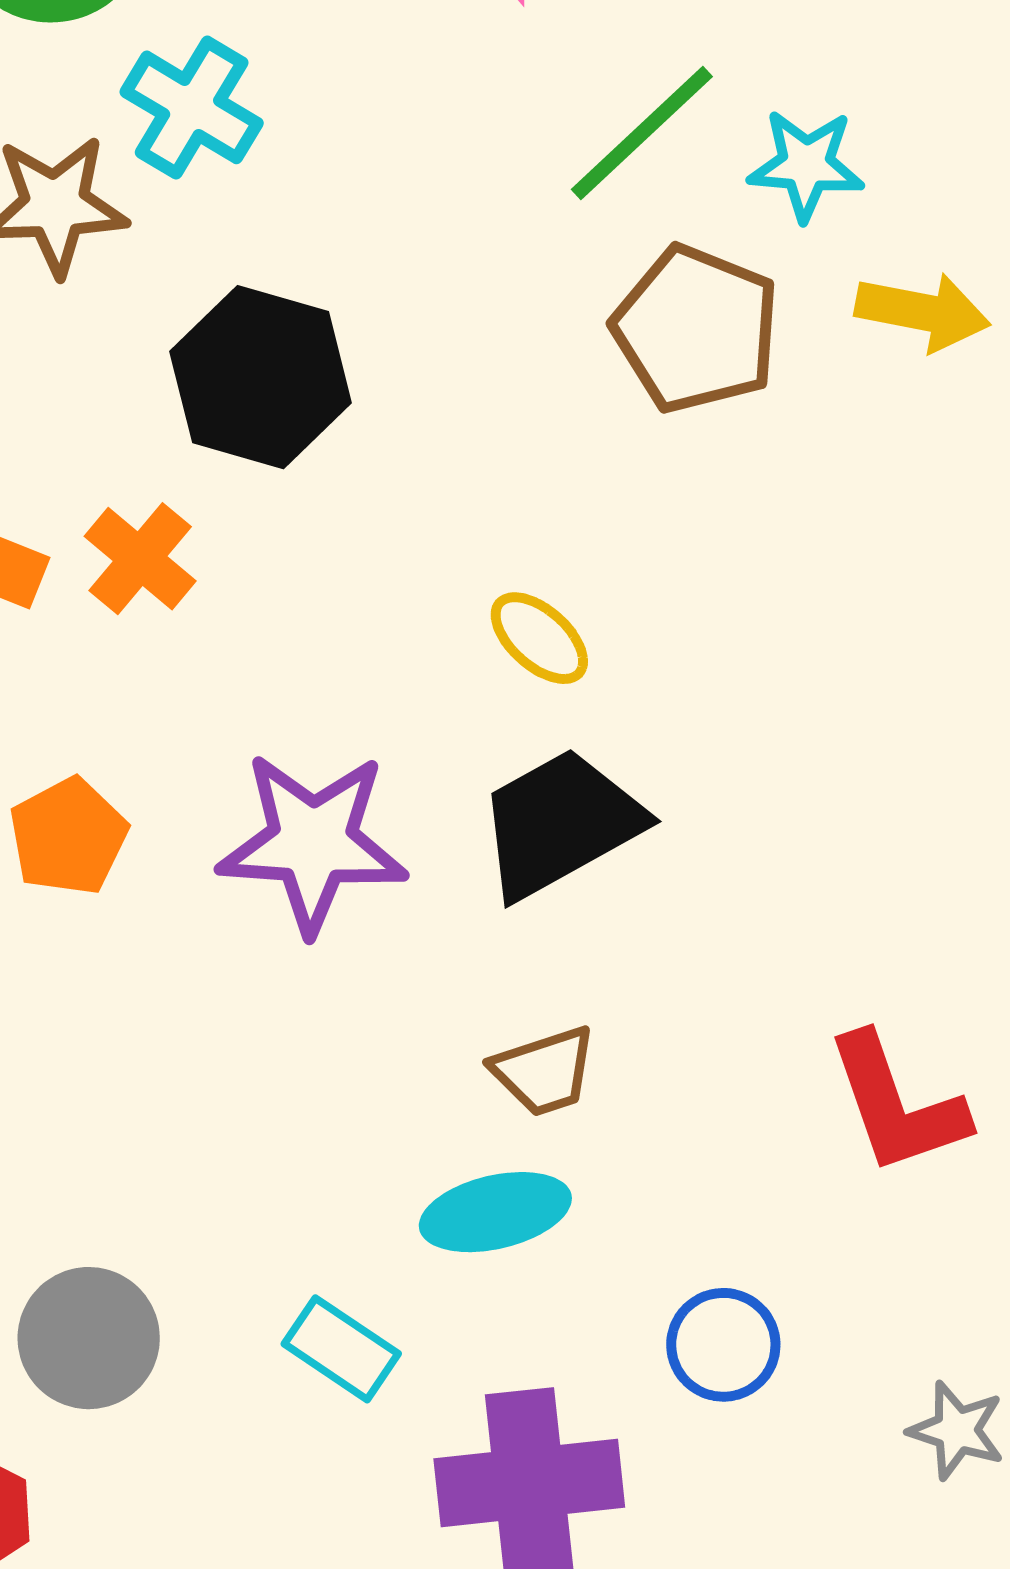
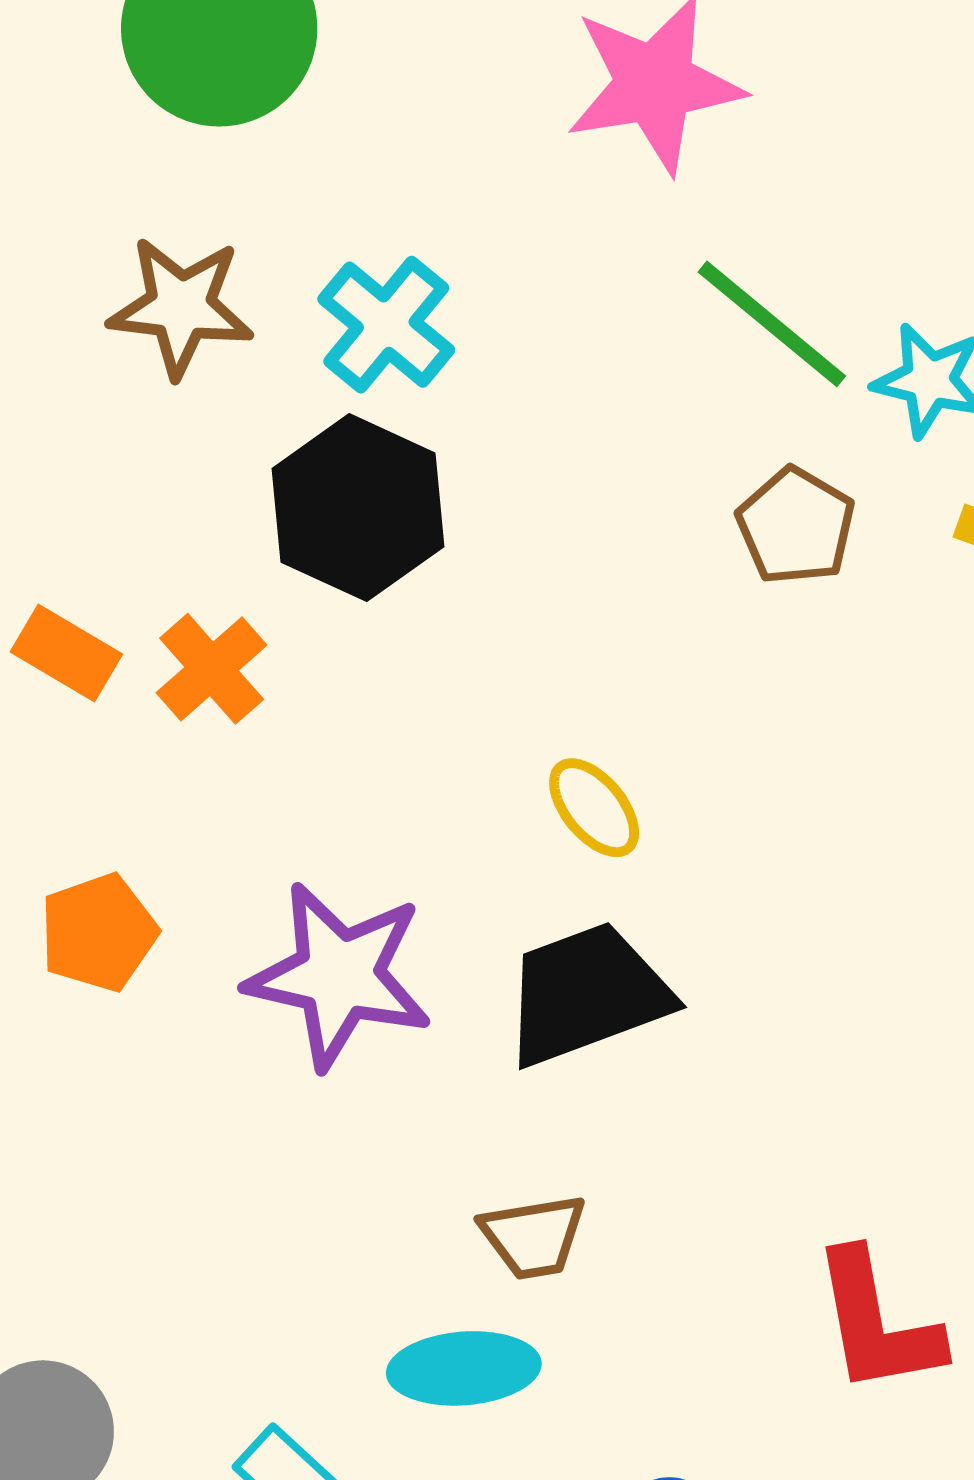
cyan cross: (192, 107) -> (386, 325), moved
green line: (642, 133) -> (772, 324), turned 74
brown pentagon: (696, 329) -> (796, 526), size x0.7

